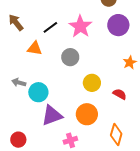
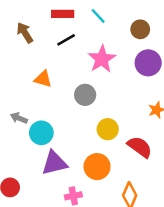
brown arrow: (16, 22) -> (25, 33), moved
black line: (50, 27) -> (66, 40), moved
red semicircle: (120, 94) -> (140, 147), size x1.5

